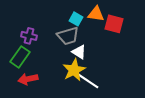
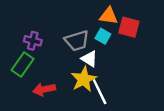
cyan square: (76, 19) -> (103, 36), moved
red arrow: (28, 79) -> (44, 89), moved
white line: (88, 81) -> (100, 92), turned 30

